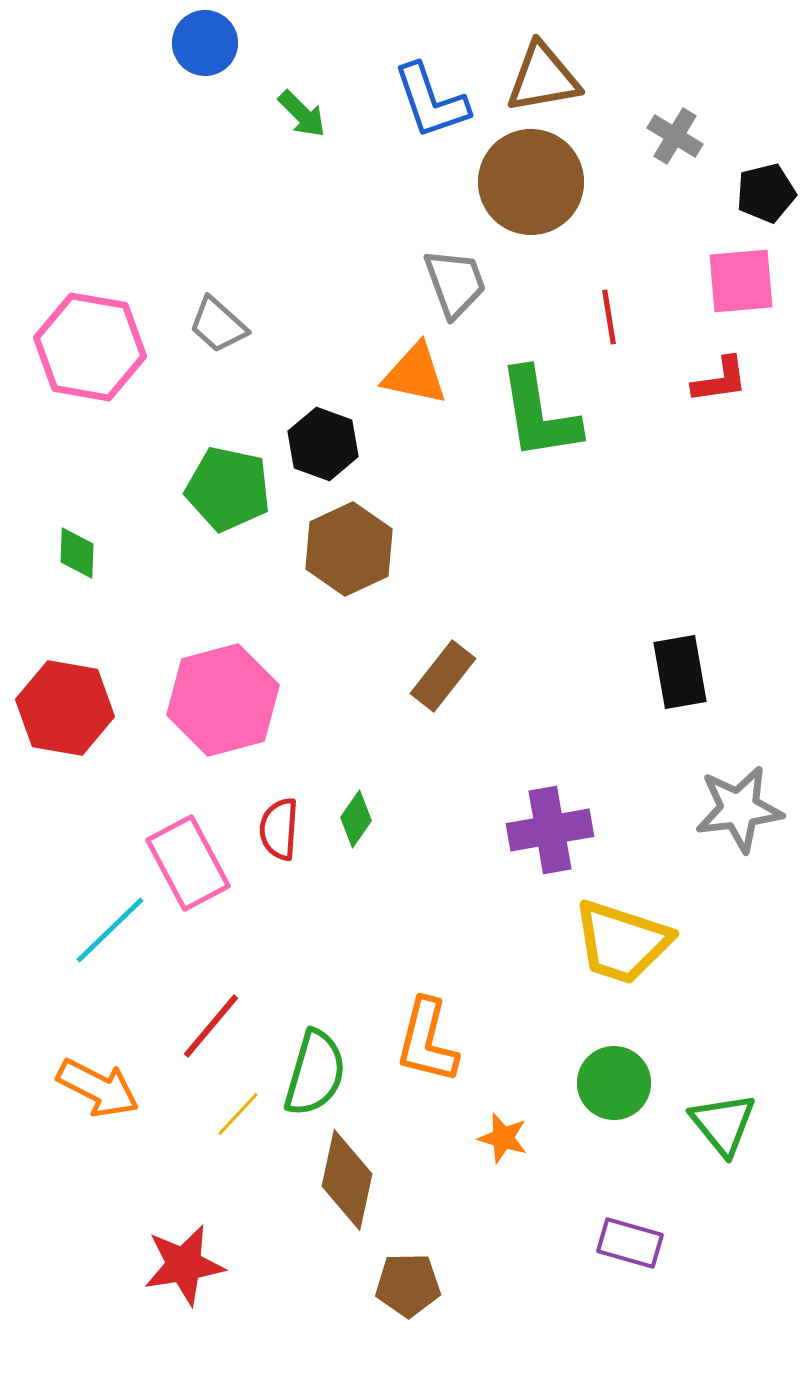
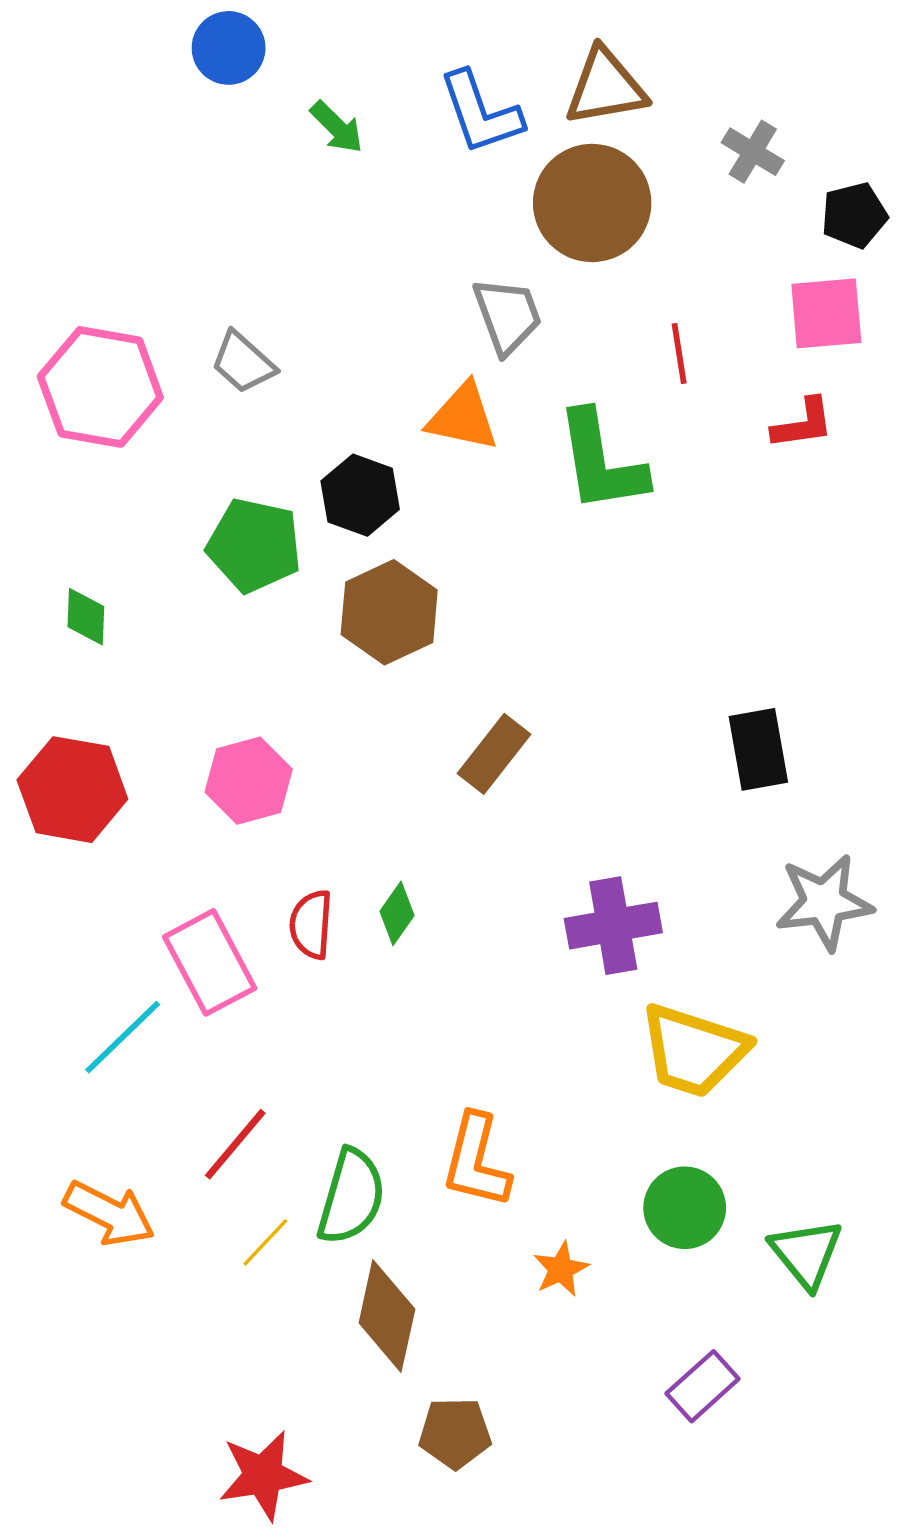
pink hexagon: (223, 700) -> (249, 781), size x0.7
orange star: (503, 1138) -> (561, 1269), turned 30
purple rectangle: (630, 1243) -> (703, 1386), turned -58
red star: (184, 1265) -> (263, 1475), moved

